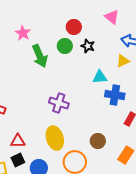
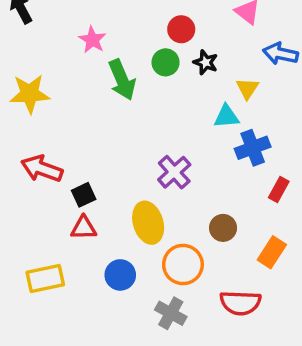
yellow triangle: (123, 61) -> (247, 89), moved, turned -32
blue cross: (115, 95) -> (253, 148), turned -30
purple cross: (59, 103) -> (174, 172), moved, turned 30
black square: (18, 160) -> (84, 195), moved

